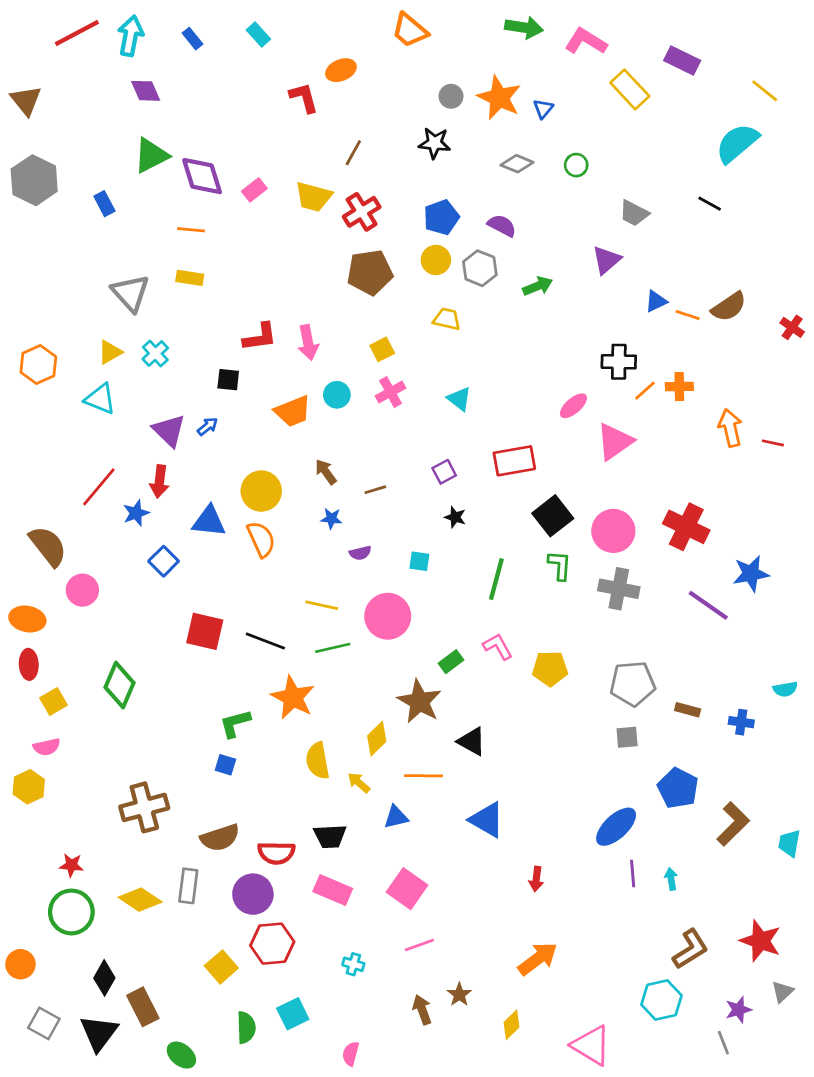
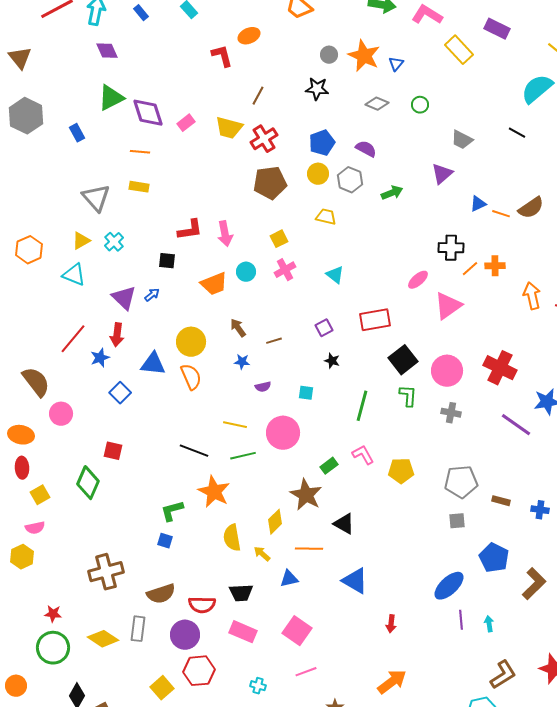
gray cross: (619, 589) -> (451, 413), size x0.7
red square: (205, 631) -> (113, 451), moved, size x0.7

